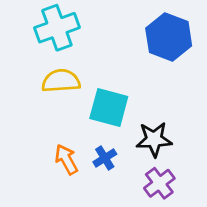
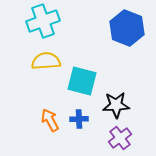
blue cross: (105, 158) -> (79, 119), turned 30

